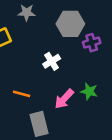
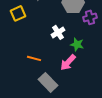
green star: (89, 91) -> (77, 44), moved
gray rectangle: (39, 124) -> (48, 82), turned -30

